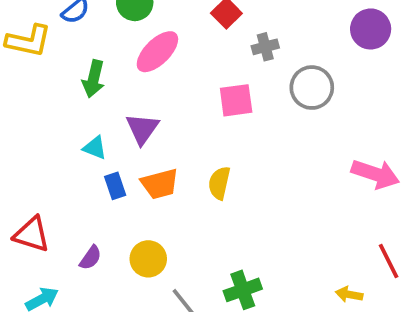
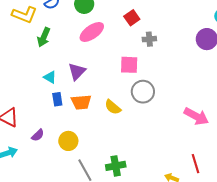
green arrow: (93, 79) -> (44, 37), moved
gray circle: (312, 88) -> (143, 92), moved
yellow semicircle: (219, 183) -> (113, 107), turned -72

